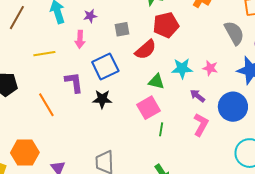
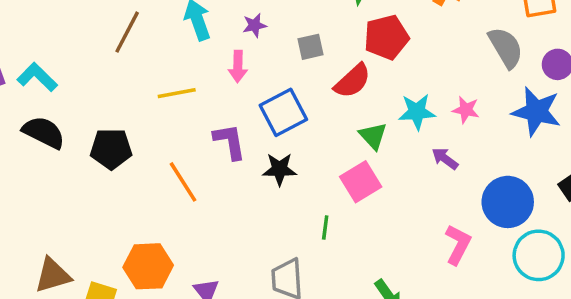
green triangle: (156, 82) -> (373, 136), turned 36
blue circle: (233, 107) -> (508, 202), moved
pink L-shape: (201, 125) -> (458, 245), moved
green line: (161, 129) -> (325, 227), moved

